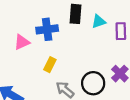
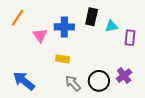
pink triangle: (22, 42) -> (40, 35), turned -49
yellow rectangle: (50, 65) -> (62, 59), turned 64

